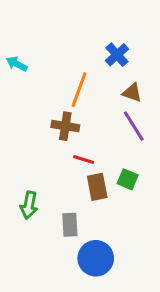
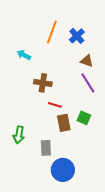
cyan arrow: (17, 64) -> (24, 55), moved
orange line: (79, 90) -> (52, 32), moved

